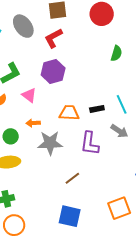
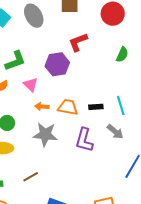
red L-shape: (53, 38) -> (78, 42), moved
orange arrow: (33, 123) -> (42, 107), moved
brown line: (72, 178) -> (31, 177), moved

